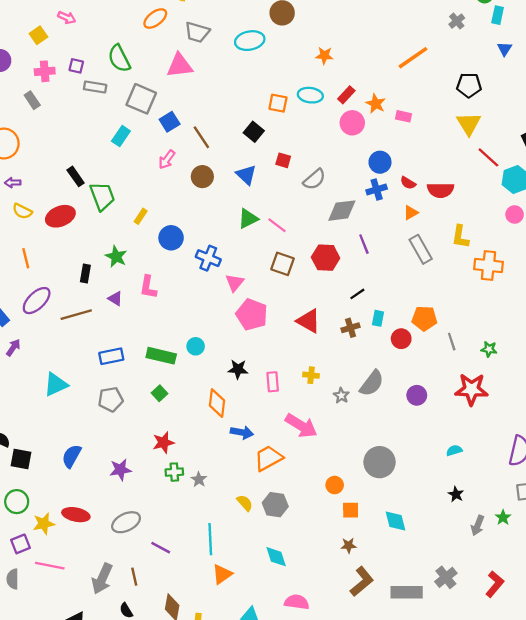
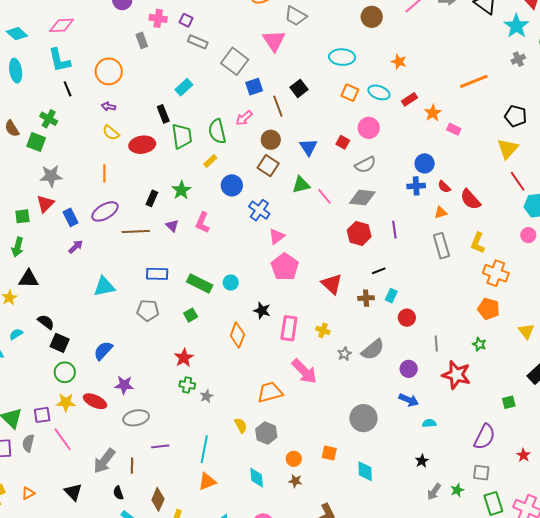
cyan ellipse: (250, 41) -> (342, 57), moved
green semicircle: (119, 58) -> (217, 131), moved
pink triangle: (180, 65) -> (274, 41), turned 50
pink circle: (352, 123) -> (369, 128), moved
black square: (254, 132) -> (299, 88), moved
cyan rectangle: (121, 136) -> (184, 87), moved
red semicircle: (441, 190) -> (470, 199), turned 35
gray diamond: (342, 211) -> (362, 198), moved
brown square: (282, 264) -> (268, 166), moved
orange pentagon: (424, 318) -> (489, 309), moved
gray line: (452, 342) -> (436, 344), moved
pink rectangle: (273, 382) -> (289, 328), size x1.4
blue arrow: (242, 432) -> (409, 400), moved
red star: (163, 443) -> (184, 358), turned -30
purple star: (120, 470) -> (124, 385), moved
orange circle: (335, 485) -> (294, 459), moved
green circle: (17, 502) -> (65, 372), moved
brown star: (349, 545) -> (295, 481), moved
purple line: (161, 548) -> (160, 446), turned -48
pink line: (50, 566) -> (63, 439), turned 30

